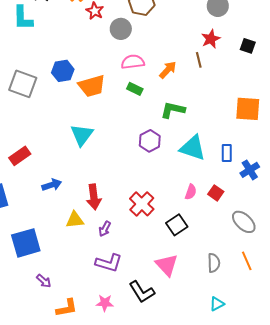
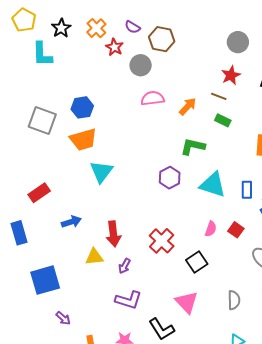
brown line: (199, 60) -> (219, 96), turned -56
orange trapezoid: (92, 86) -> (83, 140), moved
green rectangle: (135, 89) -> (223, 120), moved

